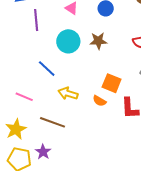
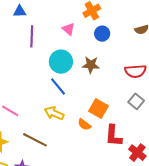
blue line: (47, 69) -> (58, 86), moved

